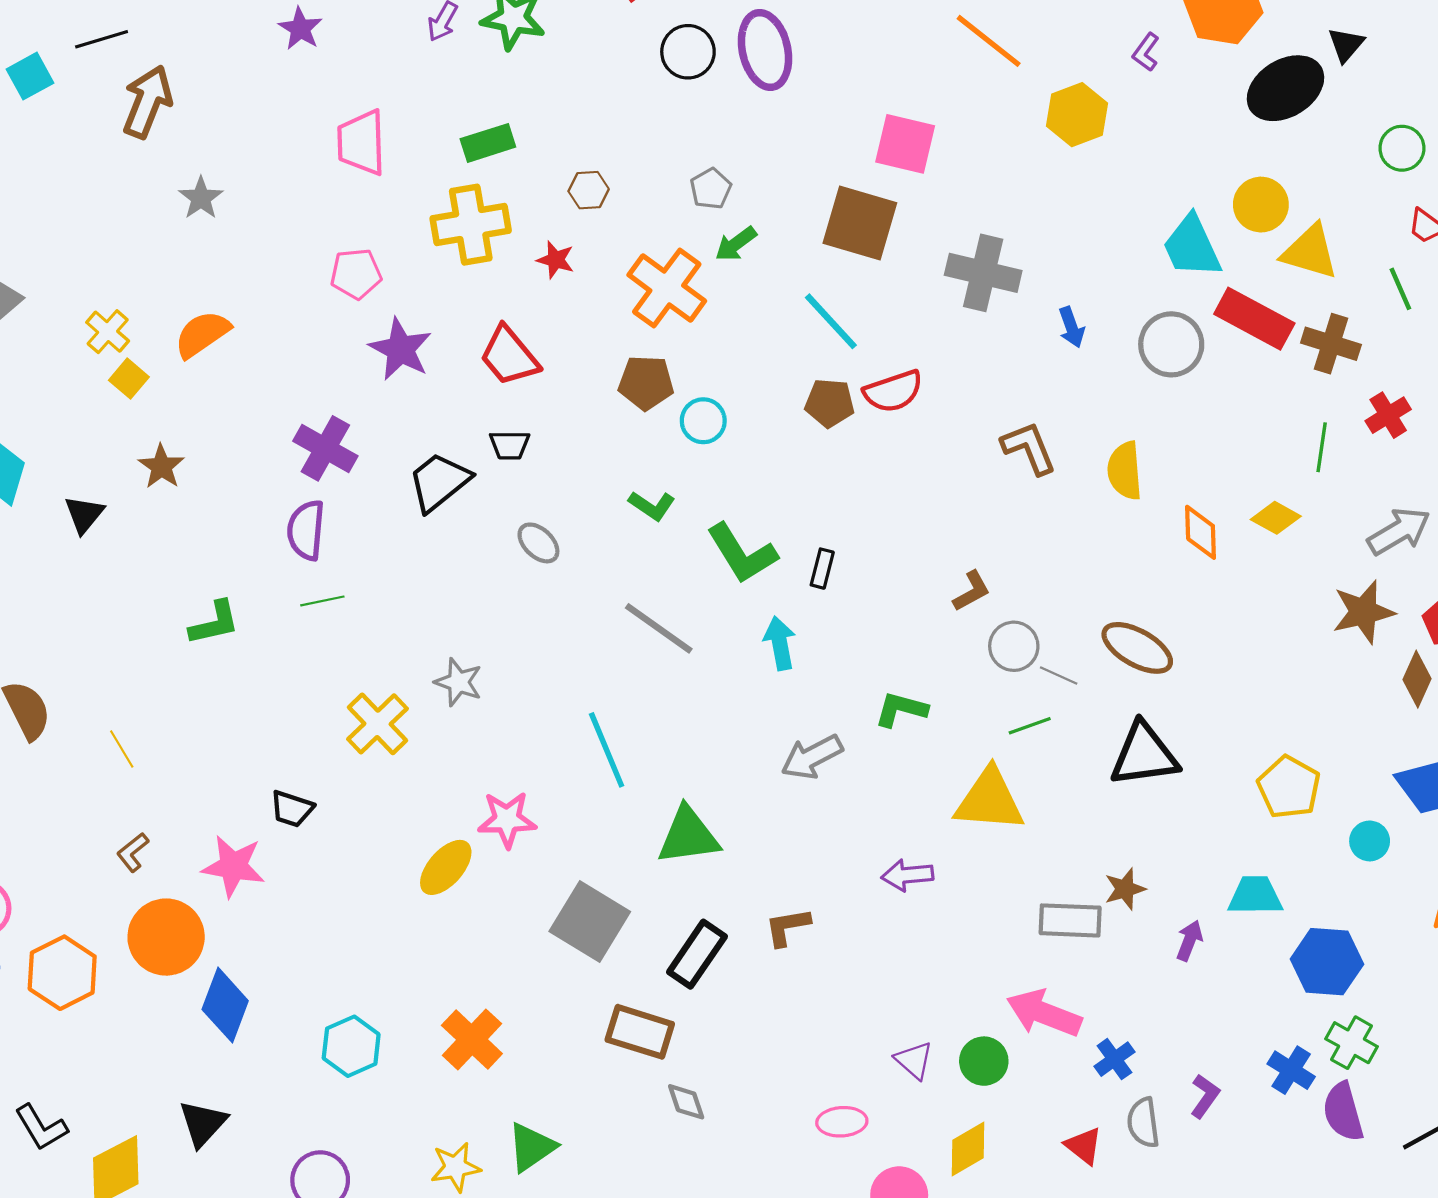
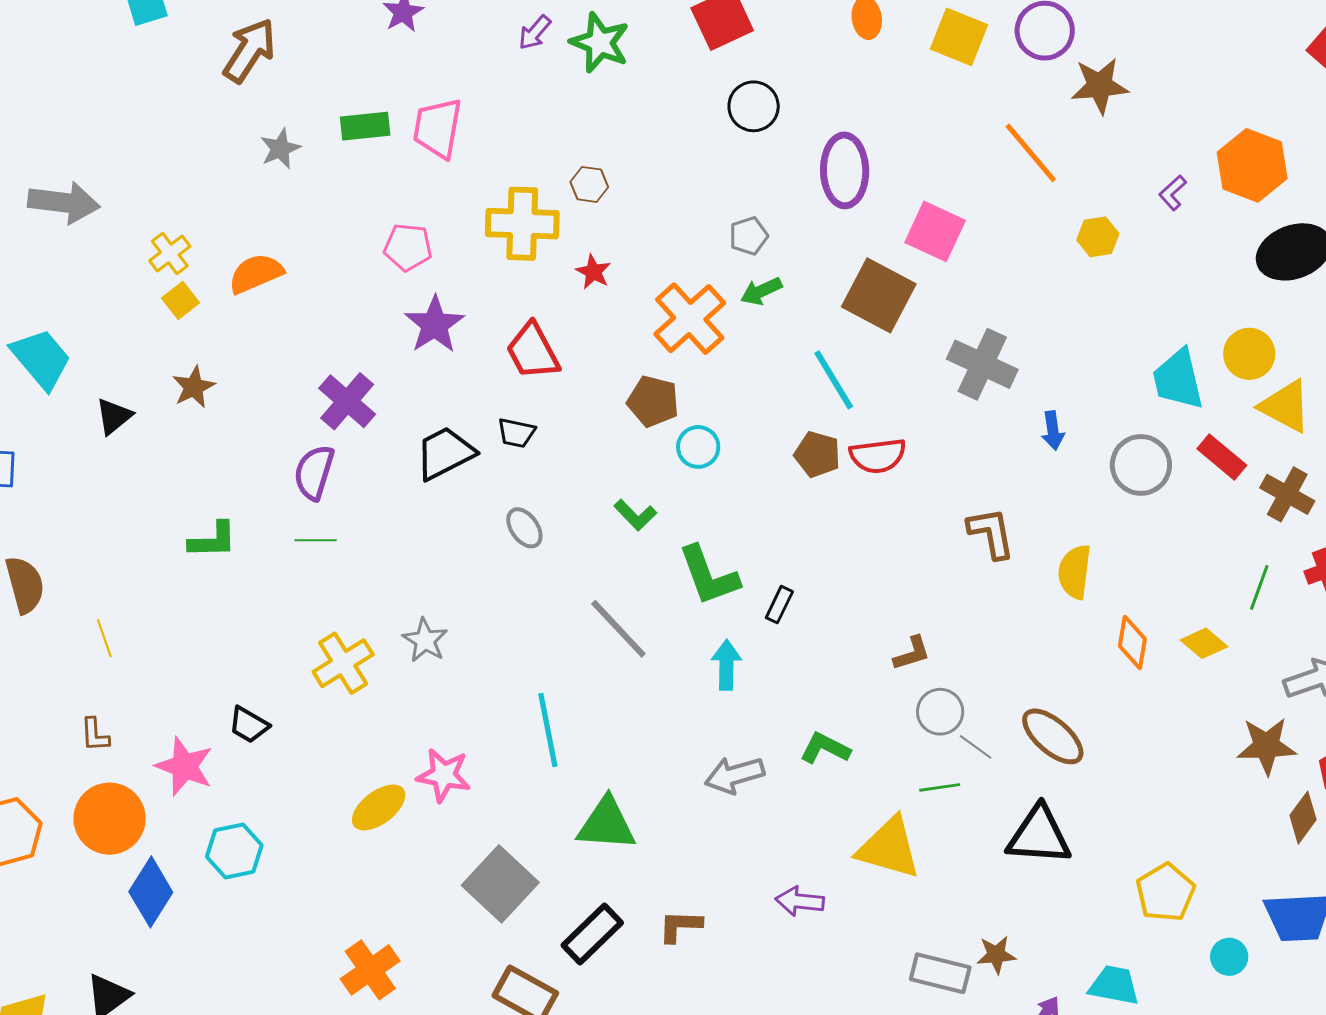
purple ellipse: (765, 50) -> (845, 170), moved
yellow hexagon: (1077, 115) -> (1098, 237), size x0.7
green rectangle: (488, 143) -> (365, 126), moved
brown hexagon: (589, 190) -> (589, 184), moved
red rectangle: (1254, 319) -> (1222, 457), size x0.7
brown L-shape: (133, 852) -> (95, 735), turned -66
cyan hexagon: (351, 1046) -> (234, 851), moved

